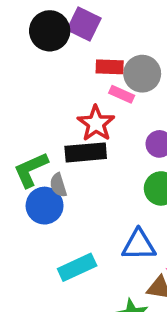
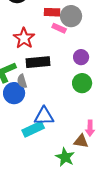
red star: (96, 123) -> (24, 38), moved
blue triangle: (139, 245) -> (44, 116), moved

